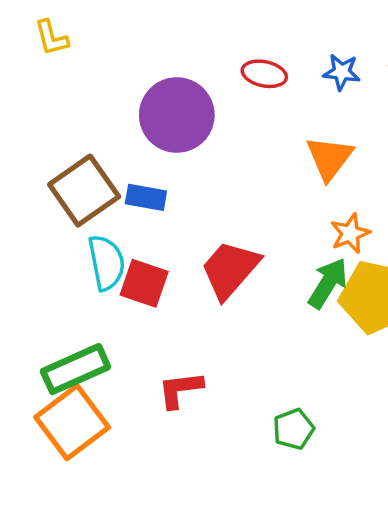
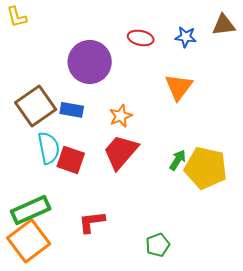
orange star: (350, 233) -> (121, 116), moved
green arrow: (328, 283) -> (178, 160), size x0.7

